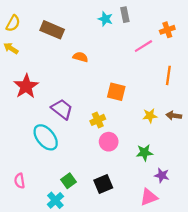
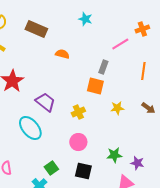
gray rectangle: (125, 15) -> (103, 67), moved, turned 32
yellow star: (150, 116) -> (117, 108), moved
brown arrow: (174, 116) -> (148, 108), turned -152
pink circle: (109, 142) -> (78, 142), moved
green star: (144, 153) -> (114, 155), moved
black square: (103, 184) -> (83, 171), turned 36

